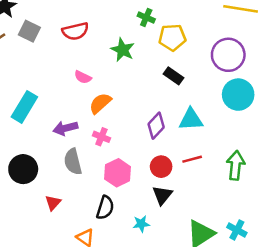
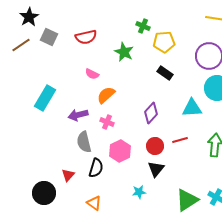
cyan triangle: (191, 119) -> (192, 108), moved
black circle: (23, 169) -> (44, 193), moved
black semicircle: (105, 208) -> (96, 168), moved

